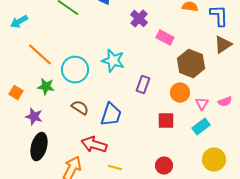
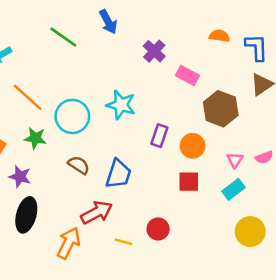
orange circle: (180, 93) -> (193, 146), moved
red arrow: (94, 145) -> (97, 212), turned 135
red circle: (164, 166) -> (158, 229), moved

